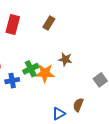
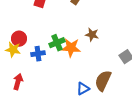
brown semicircle: (78, 105) -> (103, 81), size x1.5

